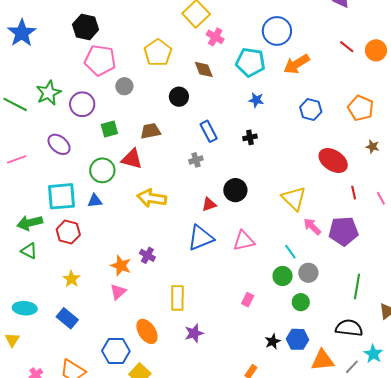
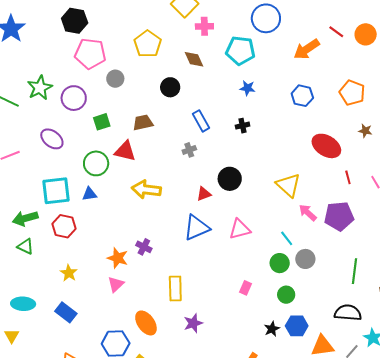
pink cross: (215, 37) -> (204, 26), turned -30
orange arrow: (297, 64) -> (307, 49), moved
green circle: (301, 302) -> (286, 295), moved

